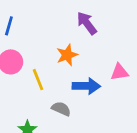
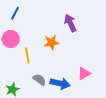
pink triangle: (119, 72) -> (84, 73), moved, turned -32
blue arrow: (86, 86) -> (60, 83), moved

